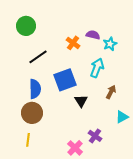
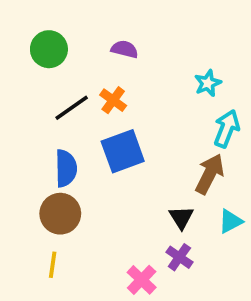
purple semicircle: (93, 35) -> (125, 49), moved
orange cross: (73, 43) -> (113, 100), moved
cyan arrow: (97, 68) -> (227, 129), moved
brown arrow: (111, 92) -> (210, 174), size x1.5
black triangle: (81, 101) -> (181, 217), moved

